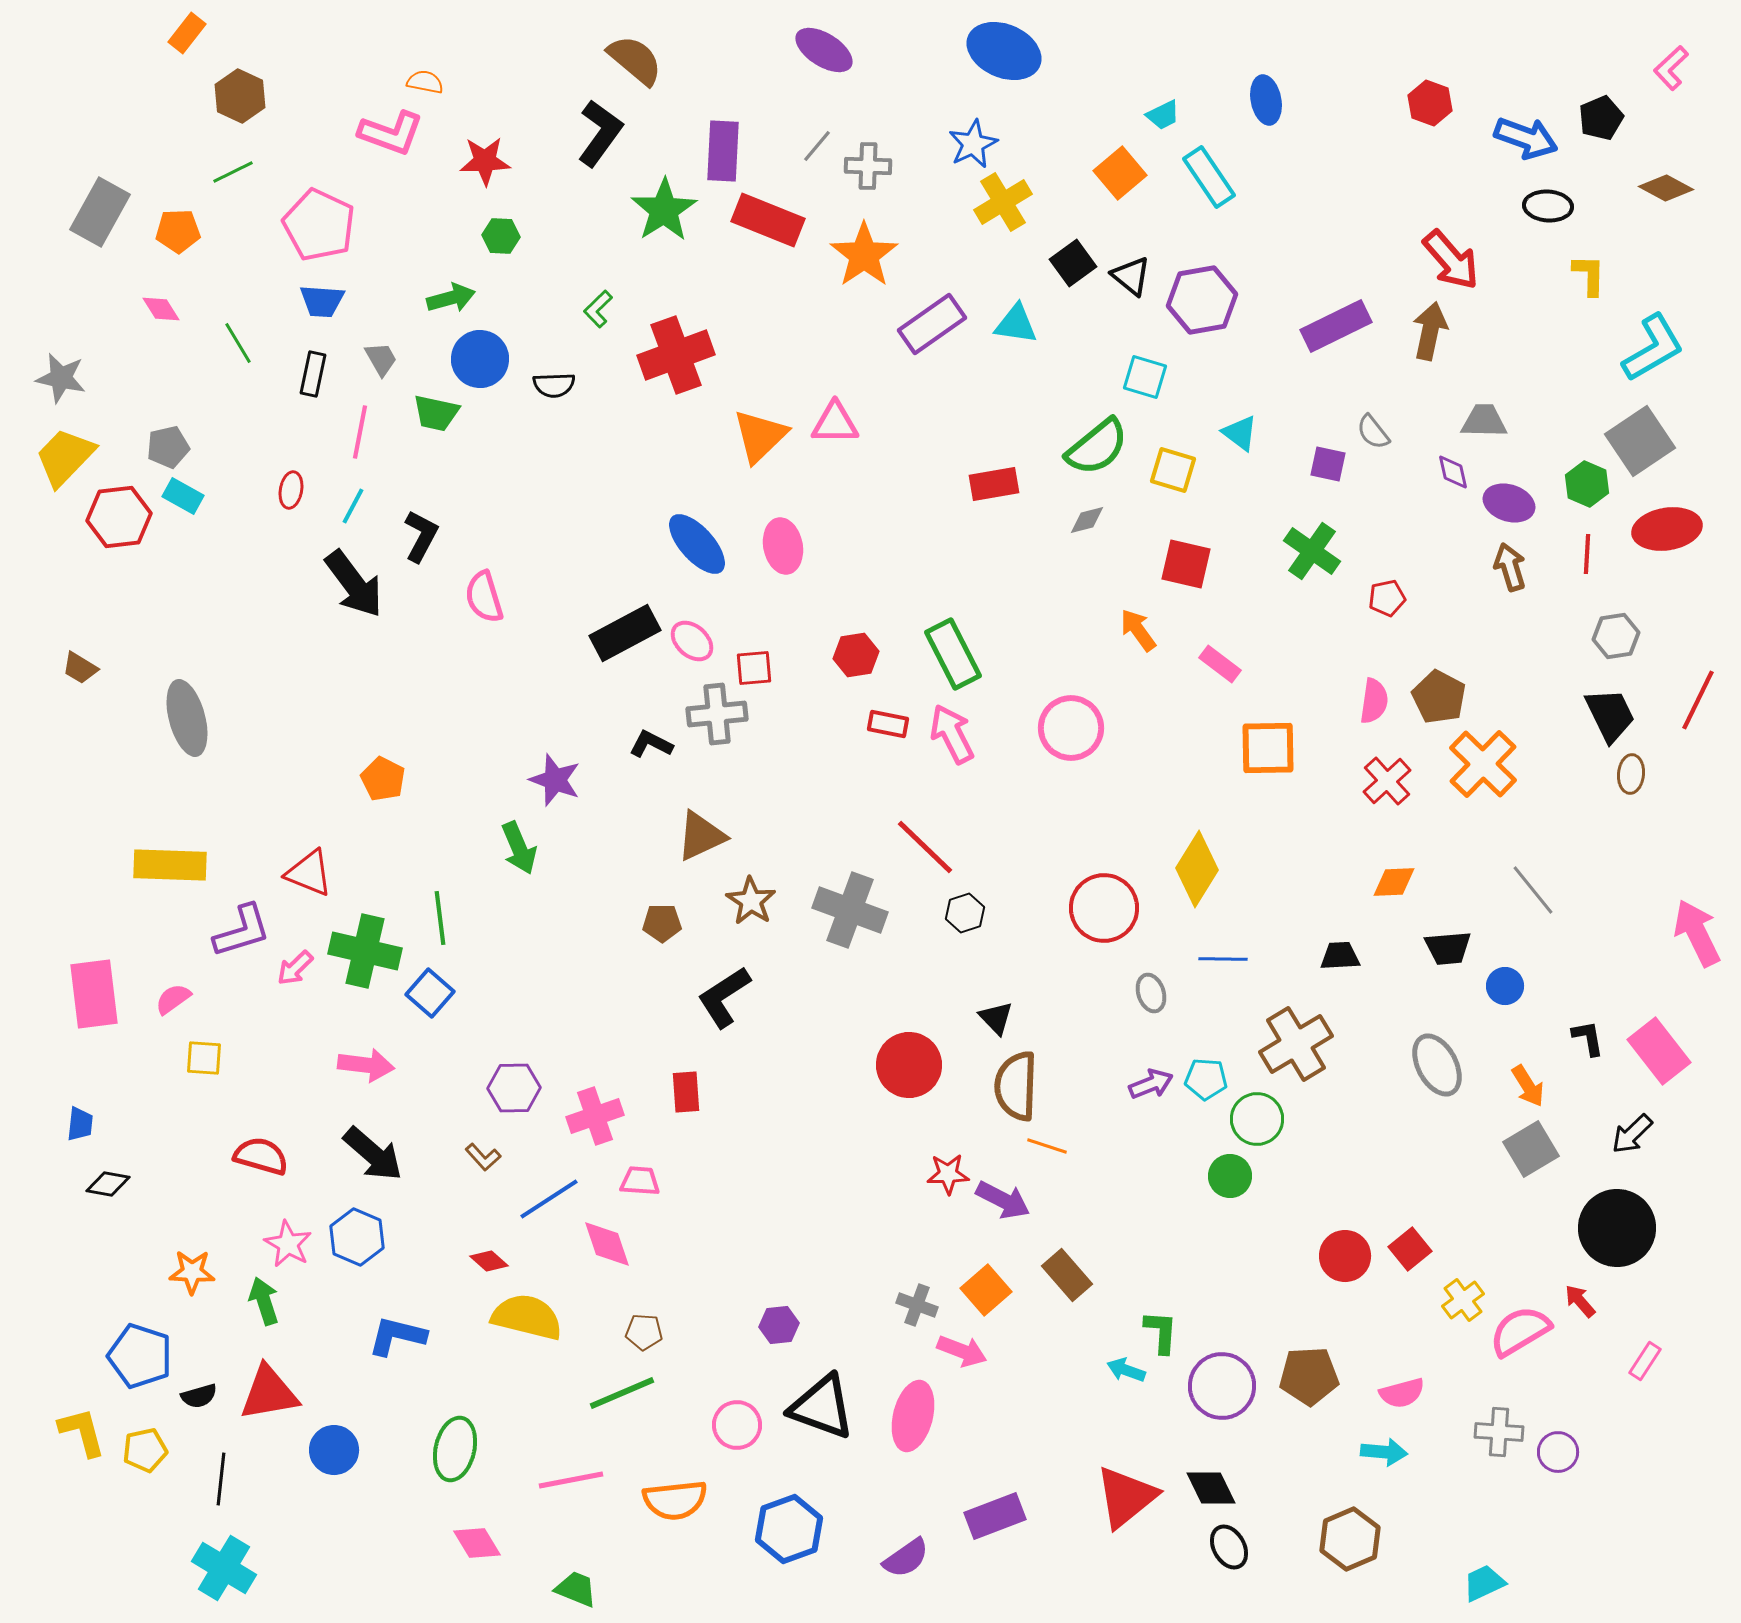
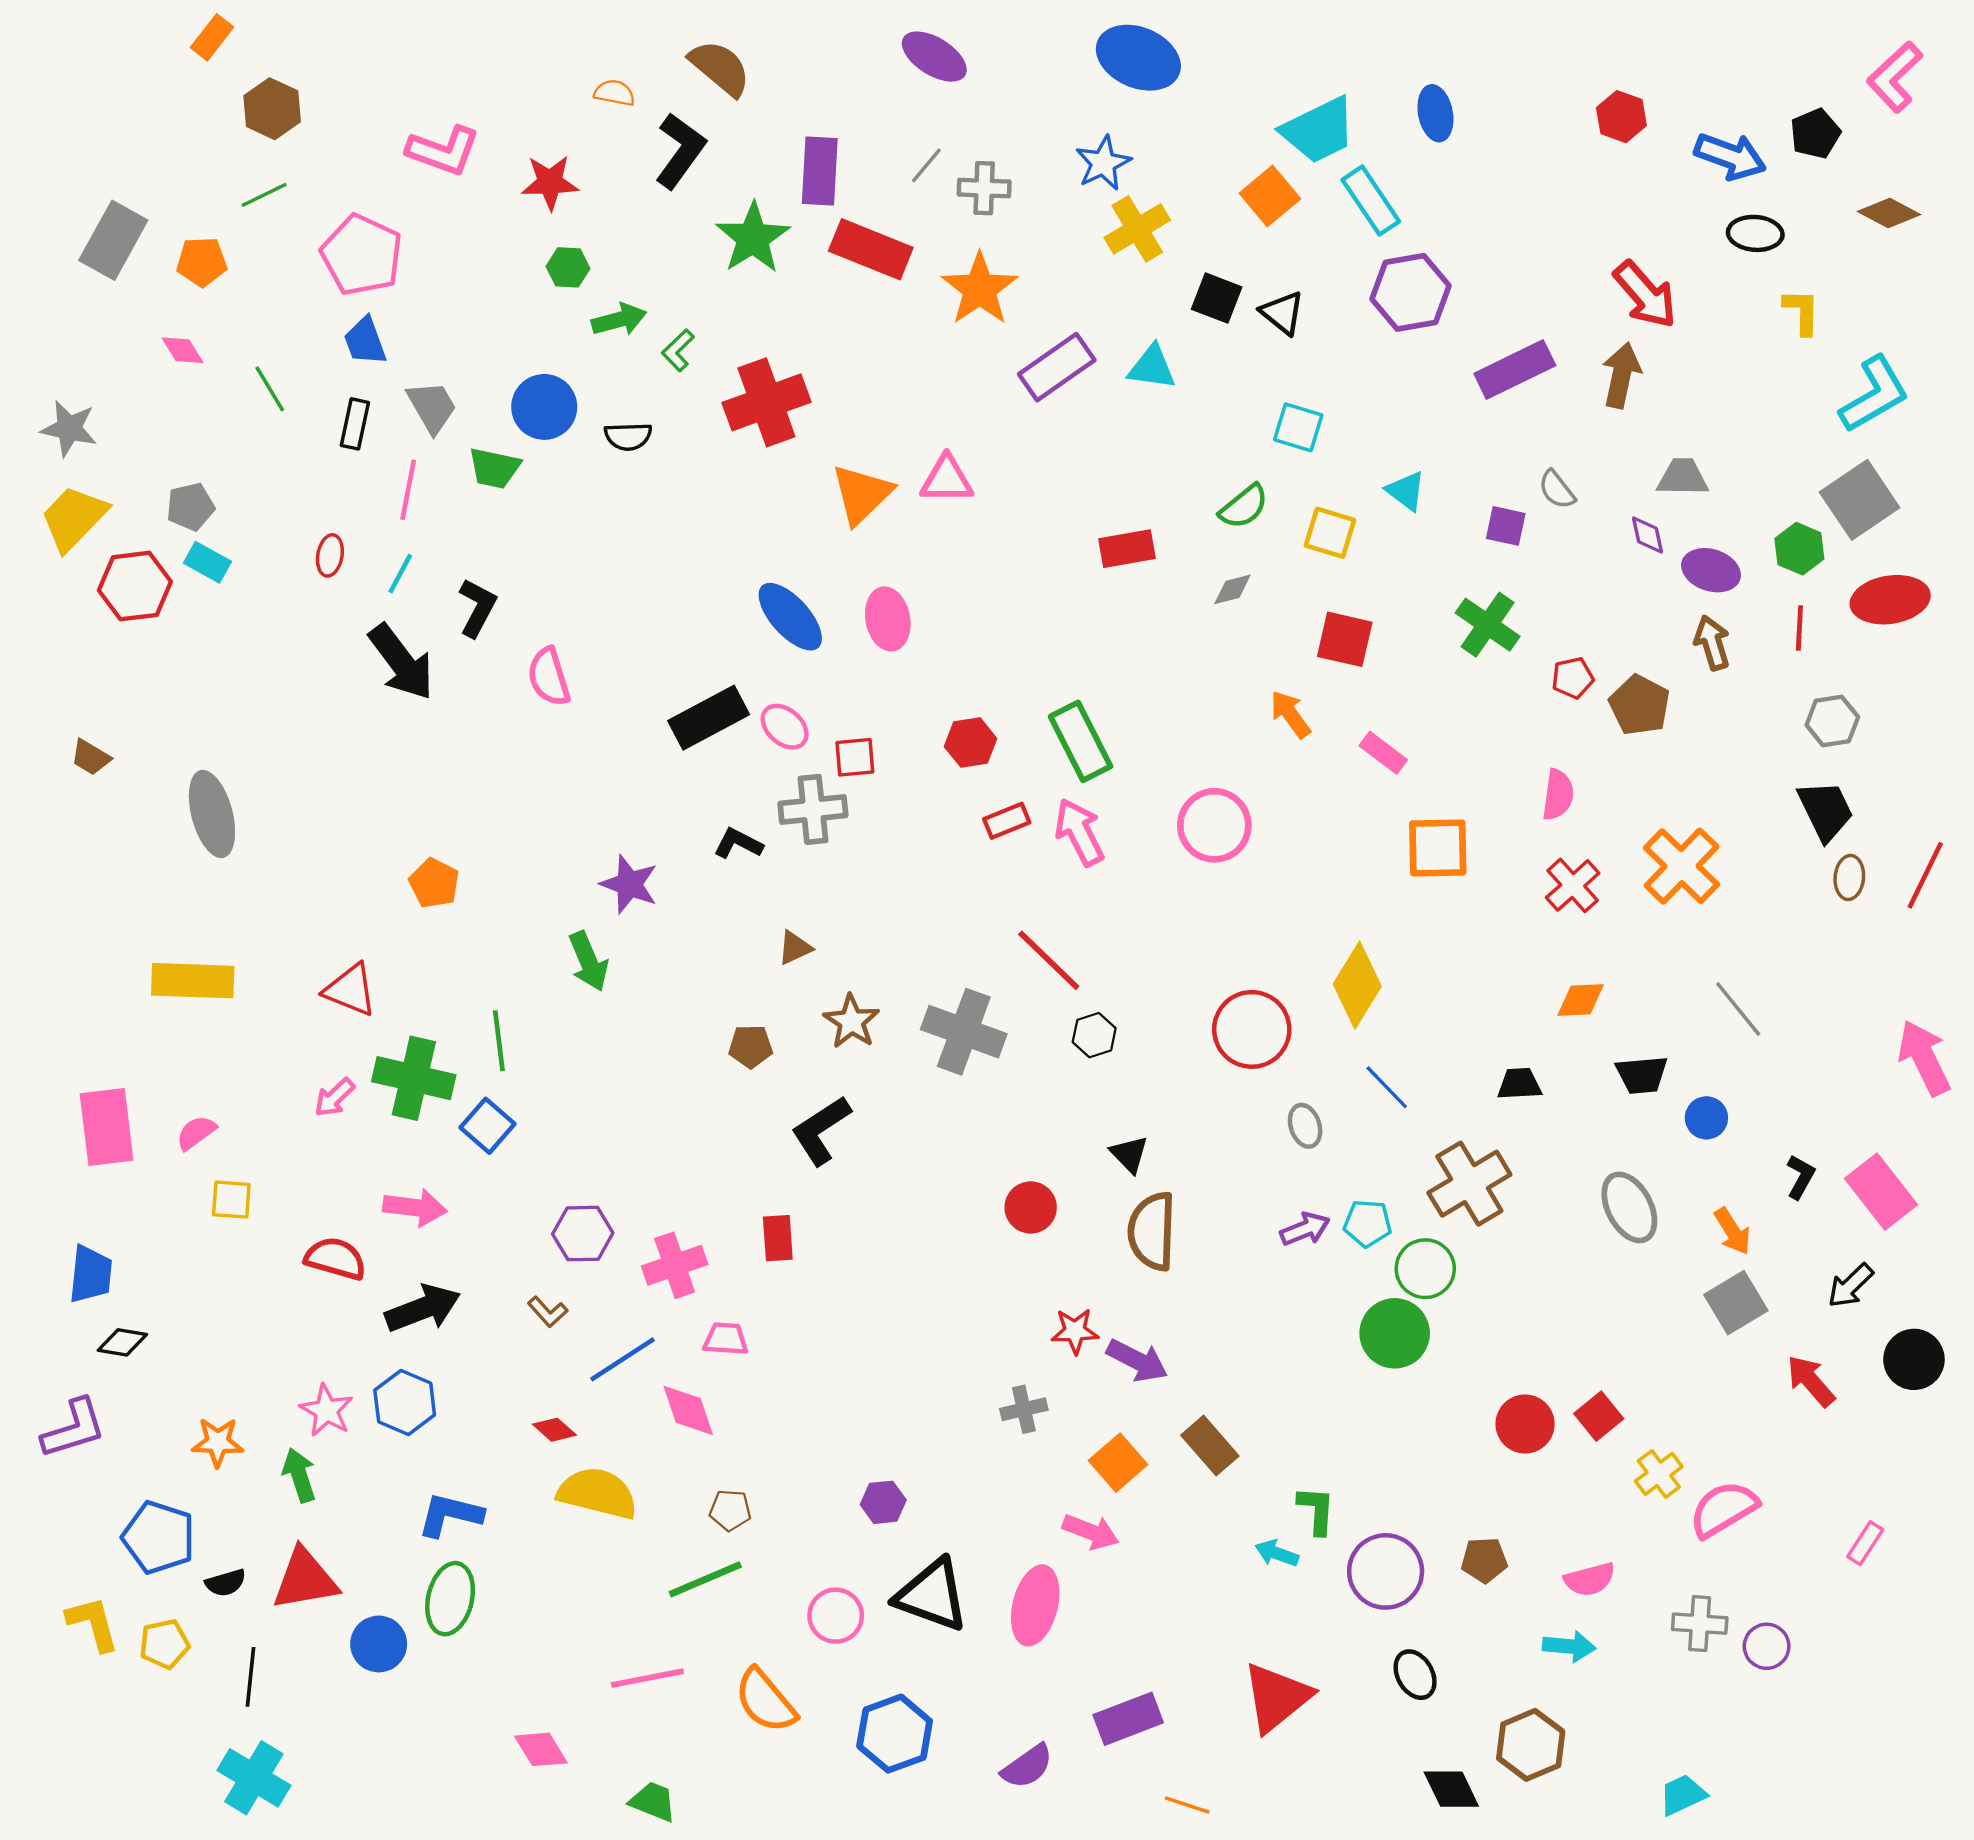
pink L-shape: (1671, 68) -> (1895, 77), size x1.4
orange semicircle: (425, 82) -> (615, 93), moved
cyan trapezoid: (1163, 115) -> (1319, 130), size x2.0
black square: (1073, 263) -> (1217, 298), turned -33
green arrow: (451, 298) -> (619, 320), moved
purple hexagon: (1202, 300) -> (1411, 292), moved
blue trapezoid: (322, 301) -> (365, 341), turned 66
gray trapezoid: (381, 359) -> (432, 407), size x1.4
green semicircle: (1097, 447) -> (1244, 507), size x0.7
brown pentagon: (1439, 697) -> (1640, 705), moved
red line: (1698, 700) -> (1925, 875), moved
red rectangle: (888, 724) -> (1007, 821), turned -33
brown triangle: (701, 836) -> (795, 948), size x0.6
purple L-shape: (242, 931) -> (74, 1429), moved
blue line: (1223, 959) -> (1387, 1087), turned 45
black L-shape: (1588, 1038) -> (1801, 1177), turned 39
red circle: (909, 1065) -> (1031, 1207), size x0.7
blue trapezoid: (80, 1124) -> (91, 1274), size x1.5
orange line: (1047, 1146) -> (1187, 1805), moved
black arrow: (373, 1154) -> (423, 1308), turned -62
red semicircle: (261, 1156) -> (336, 1258), moved
green circle: (1230, 1176) -> (1395, 1333), size x1.4
black circle: (1617, 1228) -> (1914, 1359), moved, size x0.7
red arrow: (1580, 1301) -> (1811, 1381), moved, size x1.4
gray cross: (917, 1305) -> (1024, 1409), moved, turned -33
brown pentagon: (1309, 1376) -> (1484, 1560), size x0.7
green ellipse: (455, 1449) -> (450, 1599), moved
black diamond: (1211, 1488) -> (1451, 1789), moved
orange semicircle: (675, 1500) -> (765, 1701), turned 56
black ellipse: (1229, 1547) -> (1415, 1675), moved

